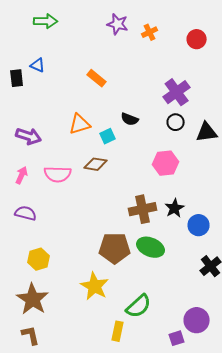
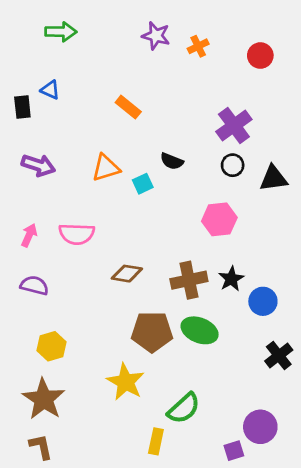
purple arrow: (29, 136) -> (38, 165), moved
brown diamond: (96, 164) -> (127, 274), moved

